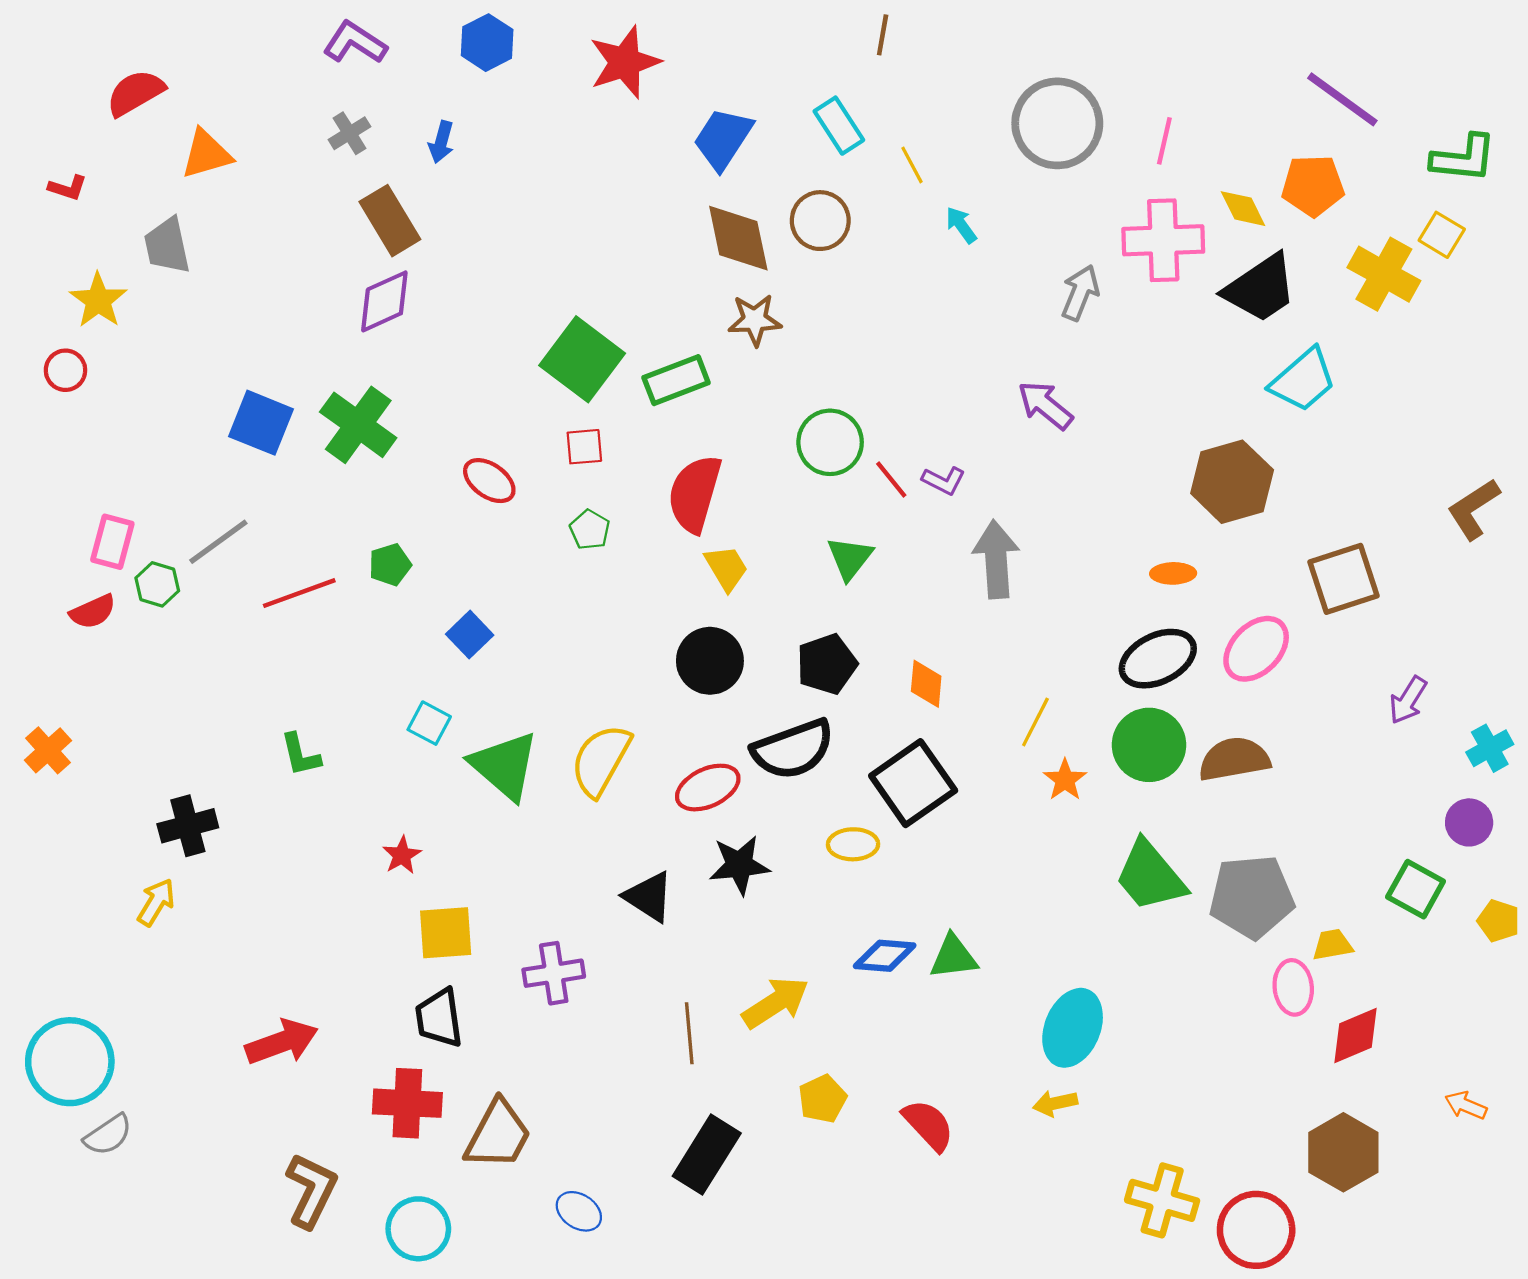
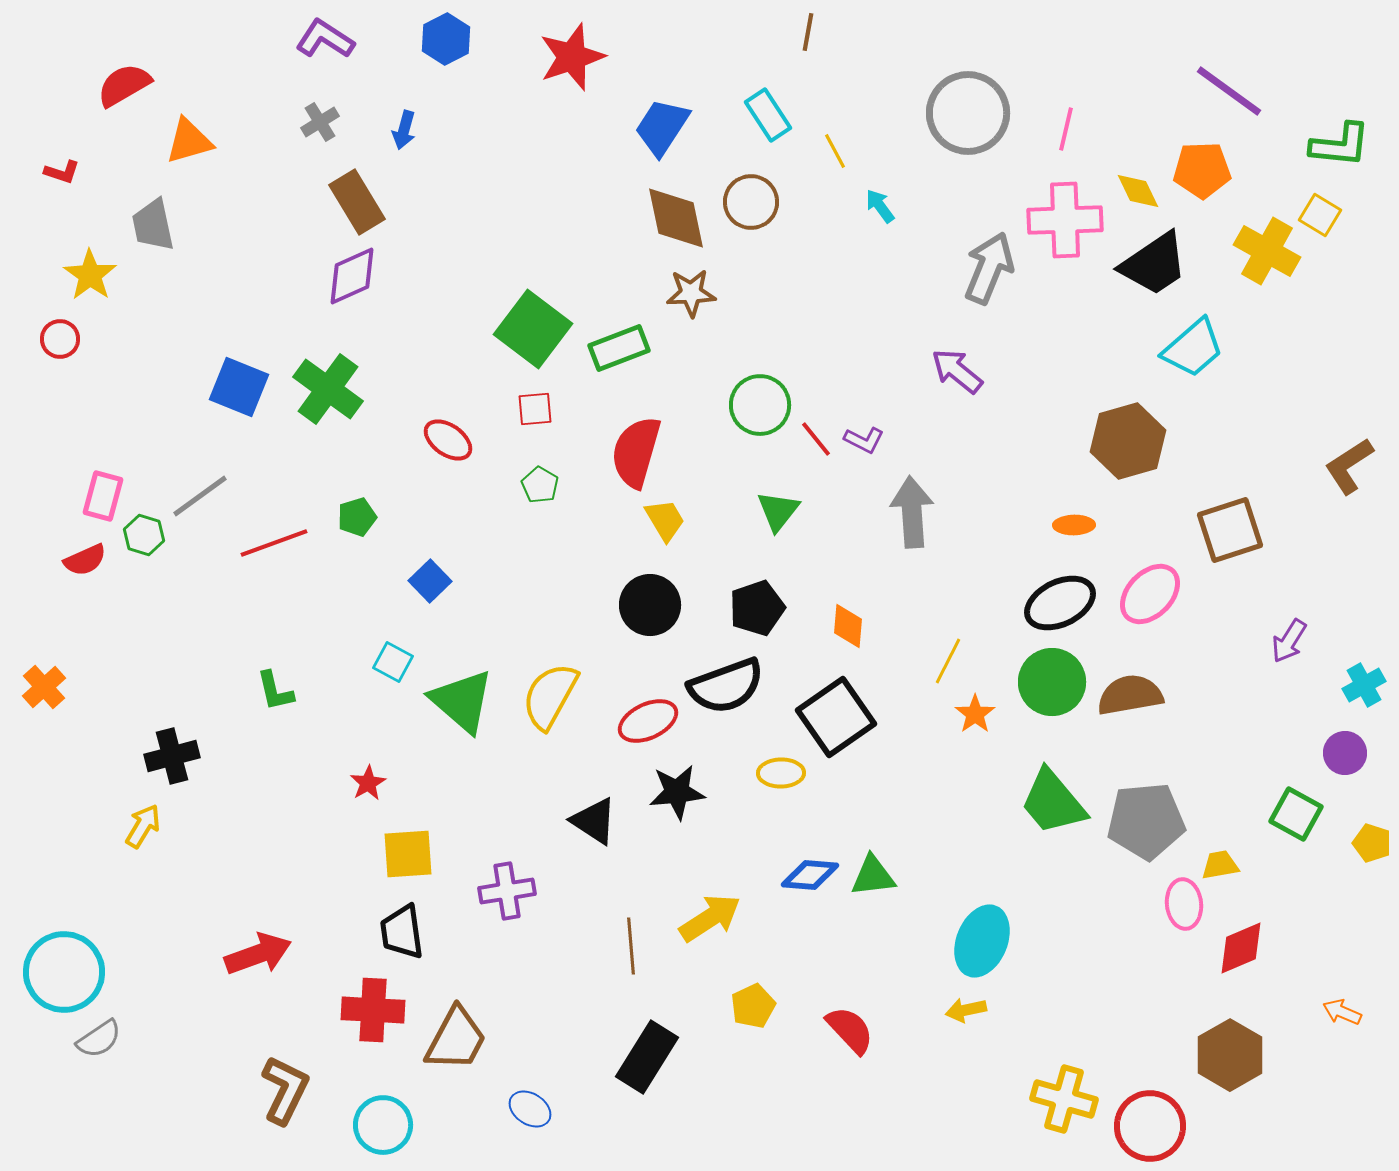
gray arrow: (1080, 293) -> (989, 268), size x1.4

